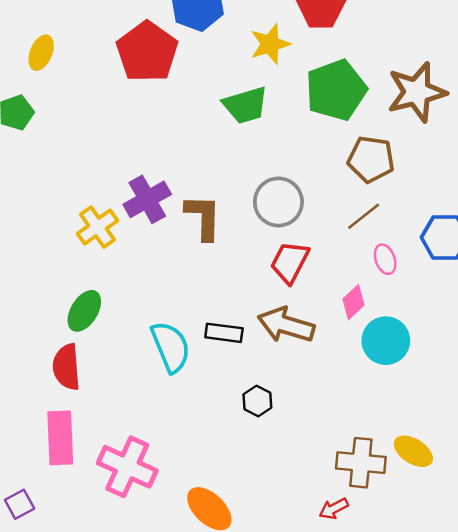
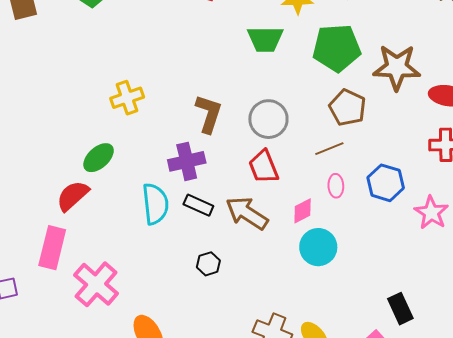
purple cross: (147, 199) -> (187, 161), moved
red trapezoid: (290, 262) -> (264, 167), turned -66
red semicircle: (67, 367) -> (73, 196), turned 36

